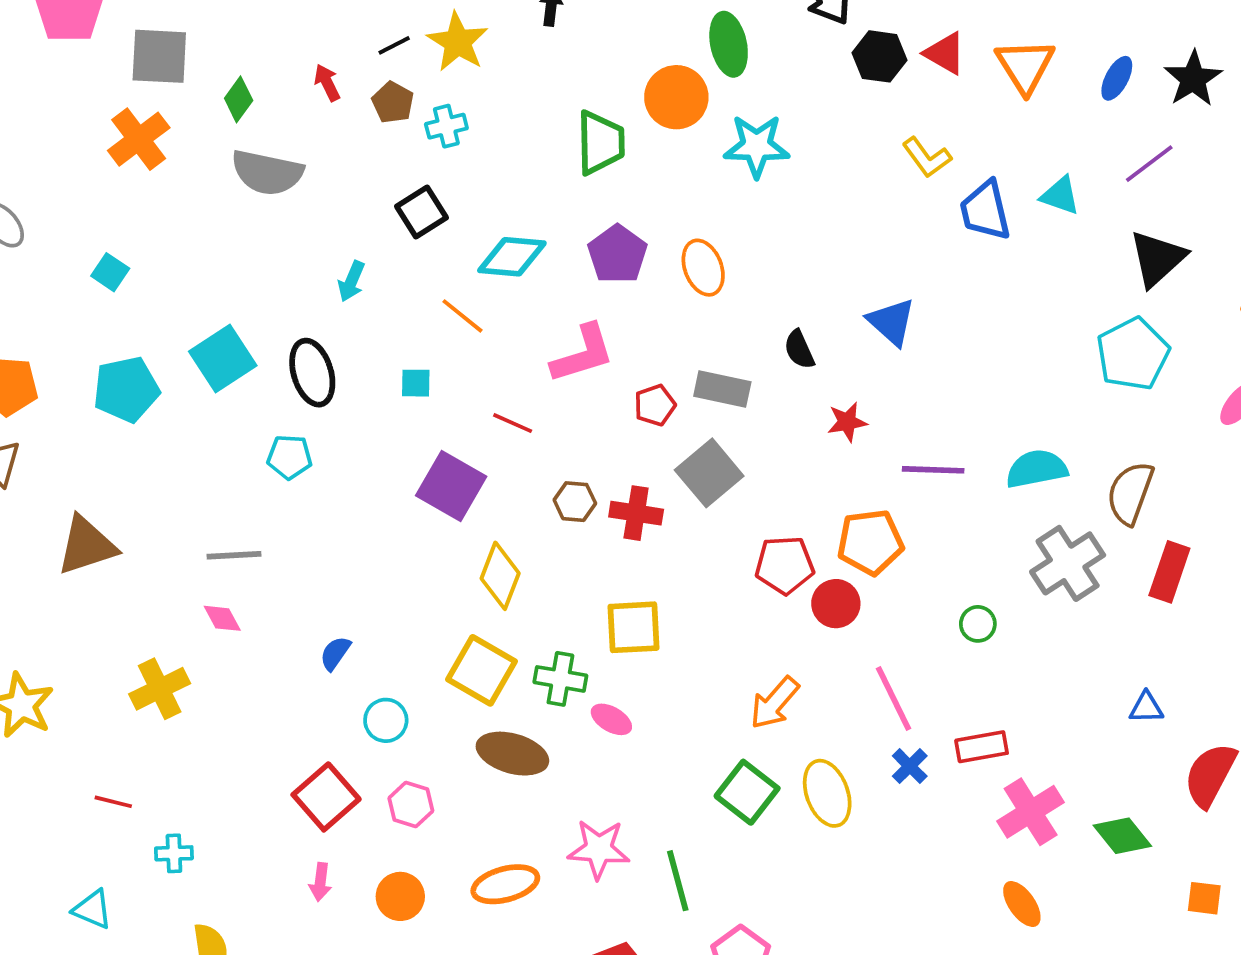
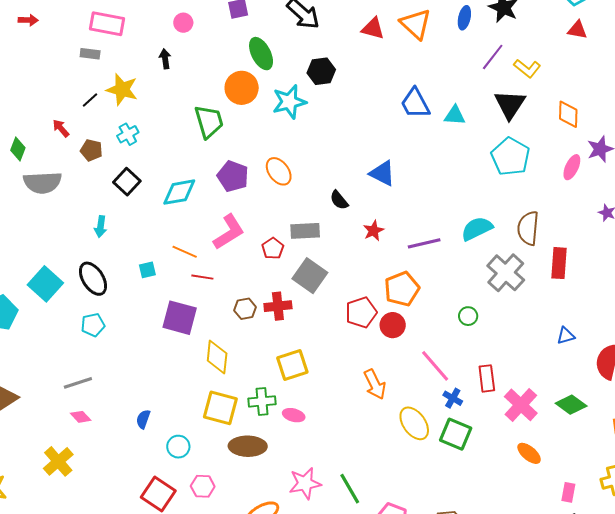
black hexagon: (880, 56) -> (321, 71), moved
brown pentagon: (393, 102) -> (91, 150), moved
yellow L-shape: (927, 157) -> (527, 68), moved
cyan triangle: (1060, 196) -> (455, 115), moved
orange line: (463, 316) -> (185, 252), moved
orange arrow: (774, 703) -> (375, 384), turned -52
red rectangle: (982, 747) -> (487, 378), turned -72
green square: (747, 792) -> (456, 434), moved

